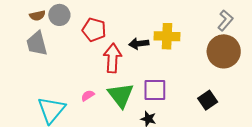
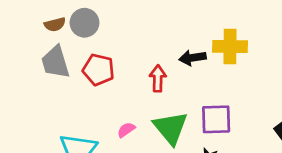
red pentagon: (94, 30) -> (98, 70), moved
red arrow: (113, 58) -> (158, 78), size x0.7

